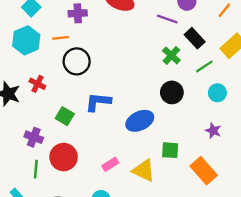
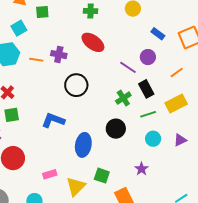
purple cross: (78, 13) -> (59, 55), moved
black circle: (77, 61) -> (76, 85), moved
green square: (65, 116) -> (12, 115), moved, turned 35
blue ellipse: (140, 121) -> (83, 145), turned -70
yellow triangle: (144, 170) -> (76, 186), turned 35

